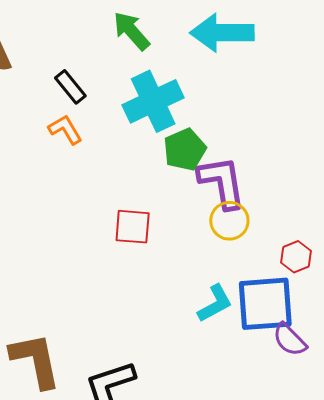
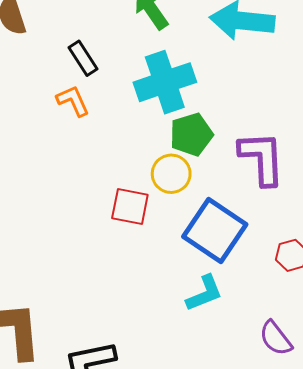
purple L-shape: (222, 182) -> (262, 158), moved
yellow circle: (229, 221) -> (171, 174), moved
blue square: (265, 304) -> (215, 230), moved, turned 32

